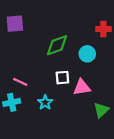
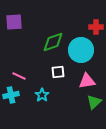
cyan circle: (87, 54) -> (81, 50), size x1.6
pink triangle: (82, 87) -> (87, 81), moved

